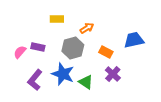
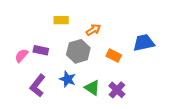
blue star: (63, 74) -> (68, 79), size x0.7
purple cross: (113, 74) -> (117, 90), moved

